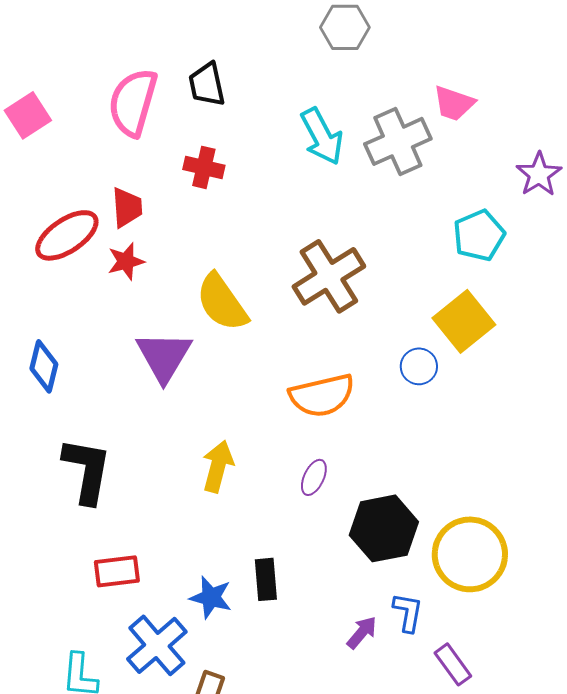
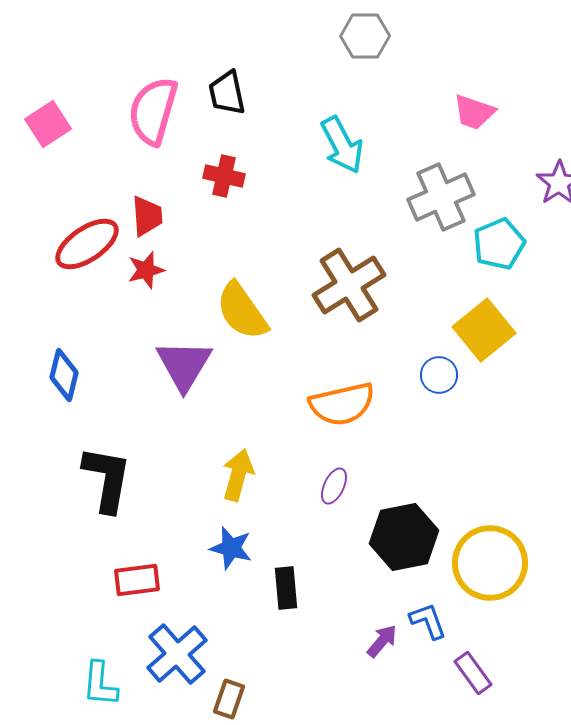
gray cross: (398, 141) -> (441, 197), moved
blue star: (211, 597) -> (231, 548), moved
blue L-shape: (408, 612) -> (428, 621), turned -30

